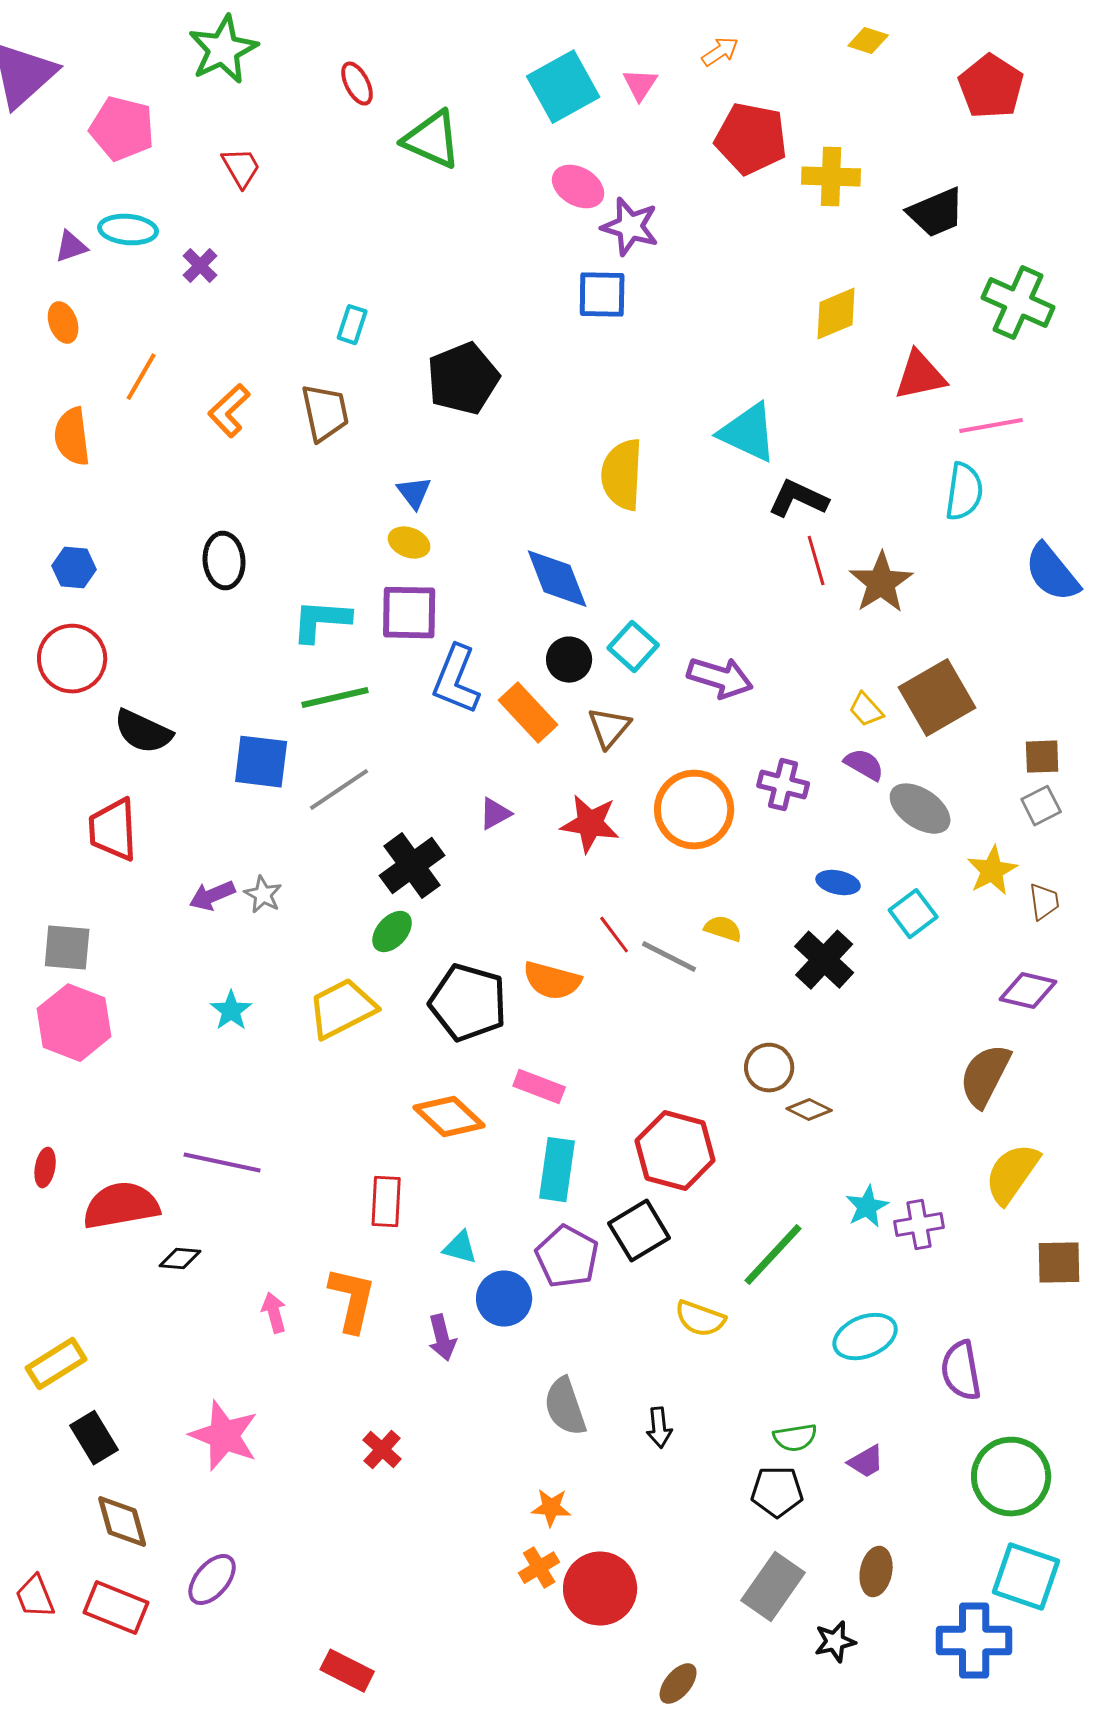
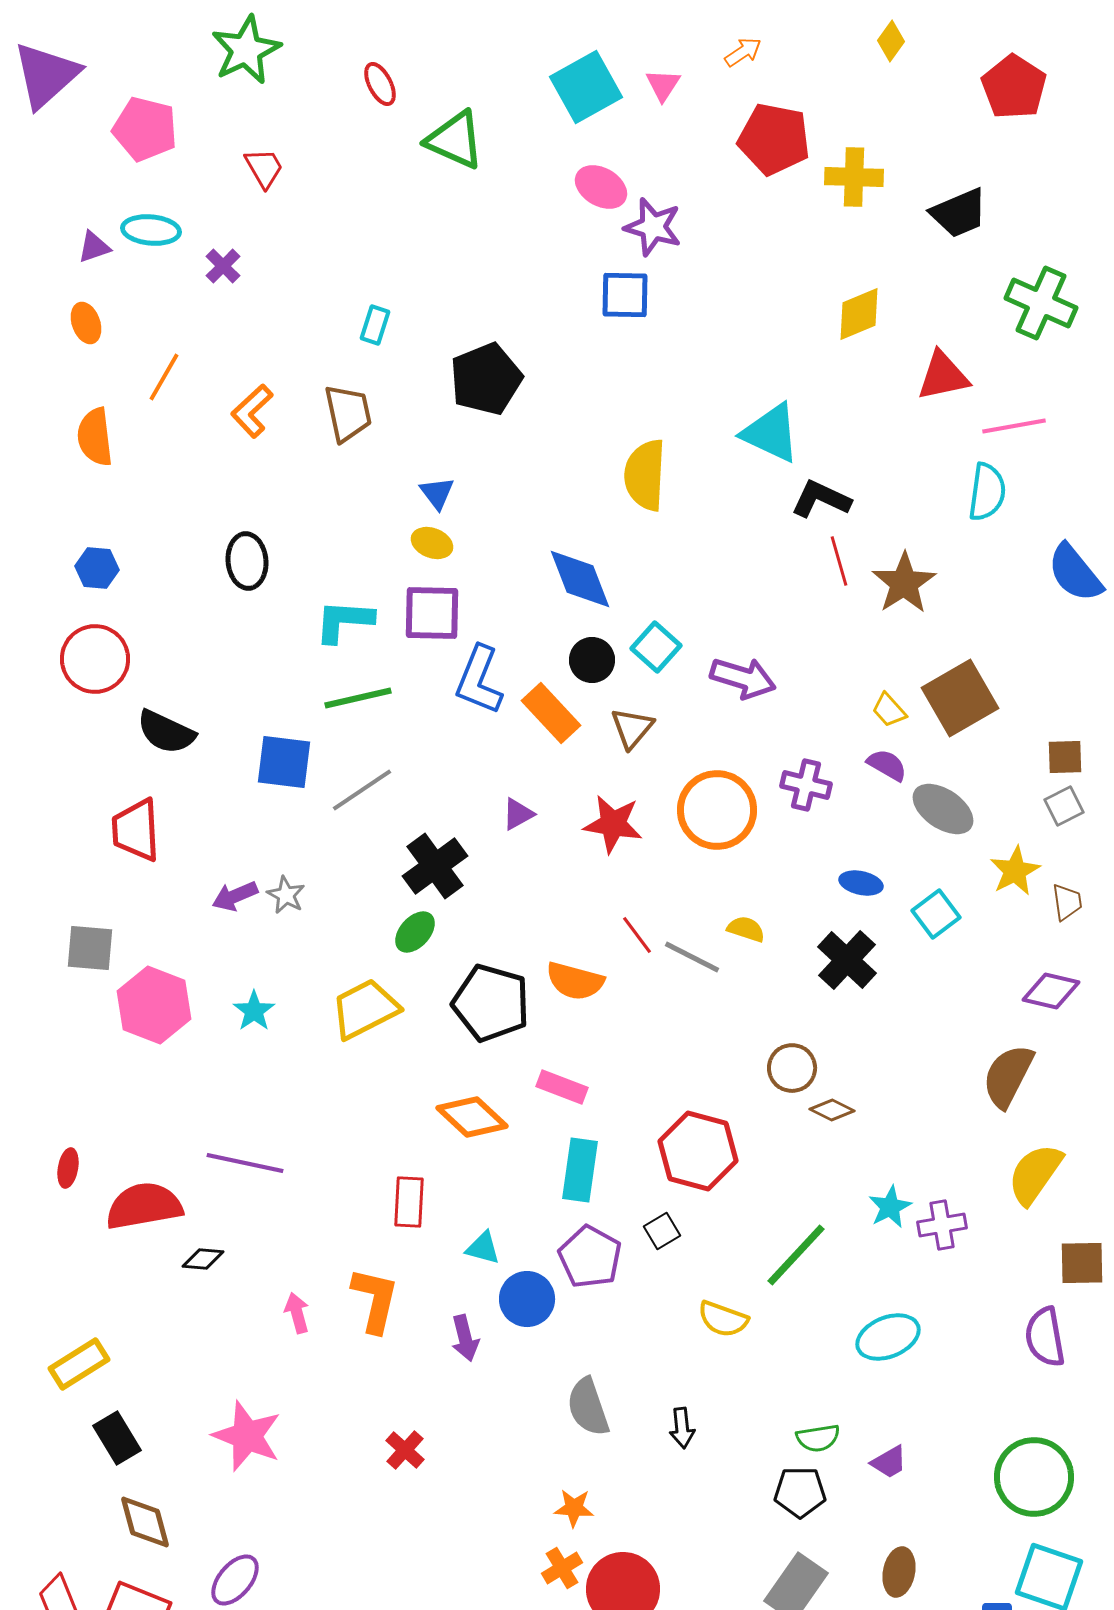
yellow diamond: (868, 41) -> (891, 41), turned -72
pink hexagon: (74, 1023) -> (154, 1005), moved
black square: (639, 1231) -> (662, 1231), size x0.6
purple semicircle: (961, 1371) -> (1045, 1337), moved

